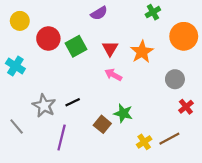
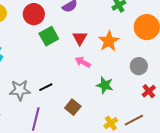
red circle: (48, 39) -> (34, 14), moved
gray star: (44, 106) -> (20, 90), turned -30
green star: (123, 113) -> (105, 85), moved

